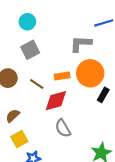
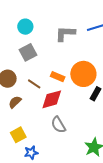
gray L-shape: (81, 44) -> (65, 34), moved
orange rectangle: (62, 76) -> (58, 77), turned 32
brown semicircle: (13, 116) -> (15, 102), moved

